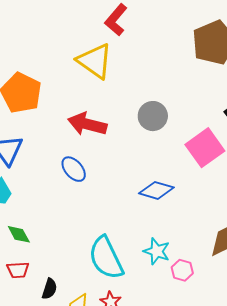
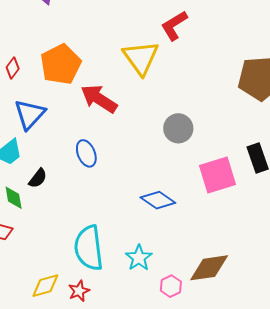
red arrow: (87, 124) -> (99, 99), moved
pink hexagon: (182, 270) -> (171, 286), moved
black semicircle: (49, 289) -> (38, 178), moved

